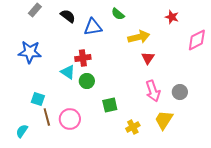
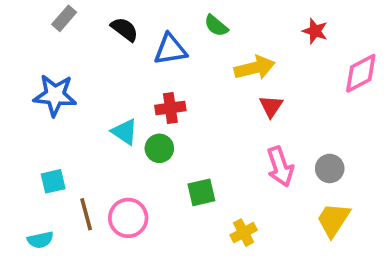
red cross: (83, 58) -> (170, 108), moved
cyan square: (38, 99) -> (53, 181), moved, turned -32
yellow trapezoid: (164, 120) -> (333, 220), moved
cyan semicircle: (22, 131) -> (40, 240), turned -136

